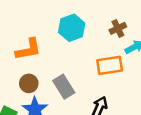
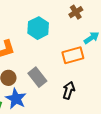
brown cross: (118, 28) -> (76, 12), moved

